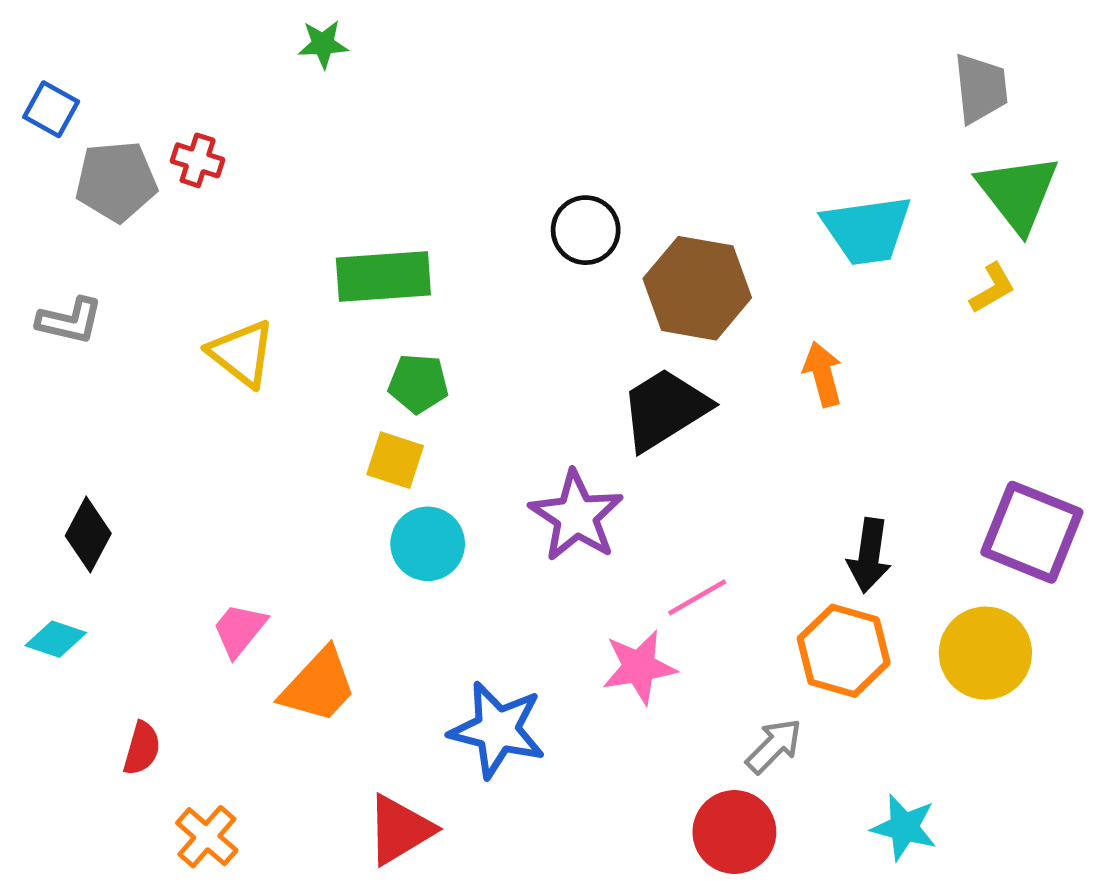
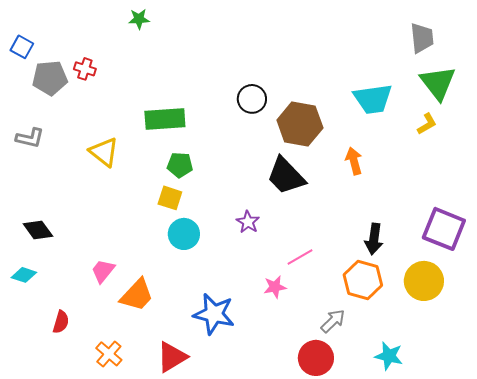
black trapezoid: (665, 409) -> (286, 176), turned -102
purple star: (576, 516) -> (248, 222), size x0.6
black diamond: (88, 535) -> (38, 230), turned -64
pink star: (639, 667) -> (275, 287), size x0.7
orange cross: (207, 837) -> (109, 354), moved

